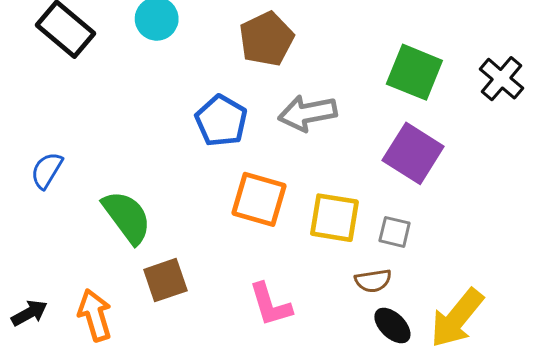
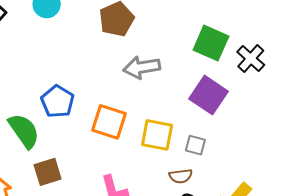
black cross: (502, 79) -> (251, 58), moved
blue pentagon: (221, 121) -> (57, 101), moved

